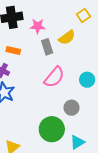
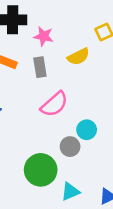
gray rectangle: (47, 47) -> (40, 67), moved
cyan circle: (87, 80) -> (87, 130), moved

